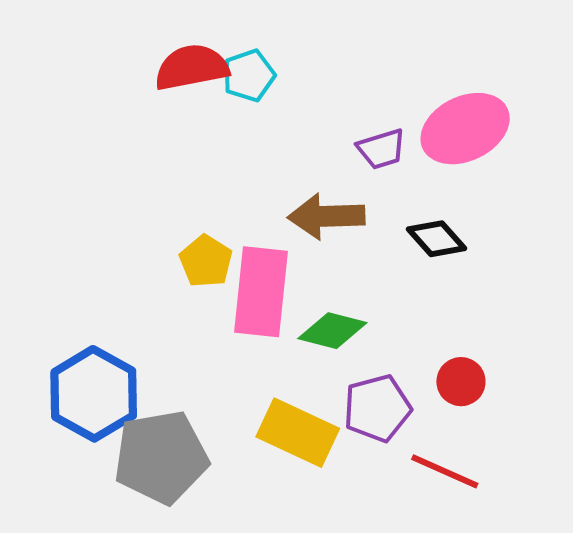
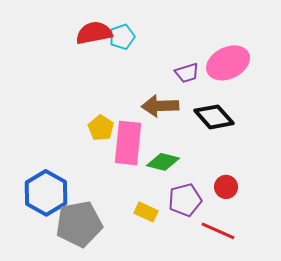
black diamond: (436, 239) -> (214, 117), size x1.4
yellow rectangle: (298, 433) -> (146, 212), size x0.6

